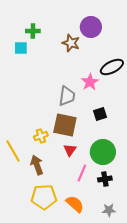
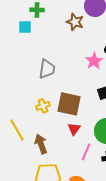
gray trapezoid: (67, 96) -> (47, 69), moved
yellow cross: (41, 136) -> (43, 106), moved

